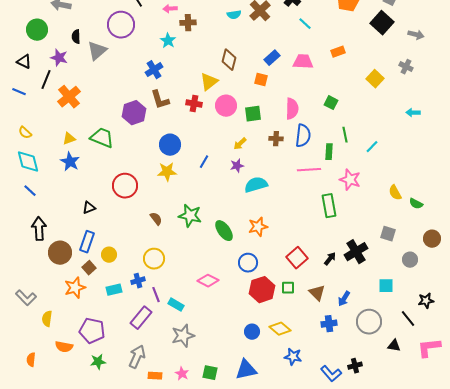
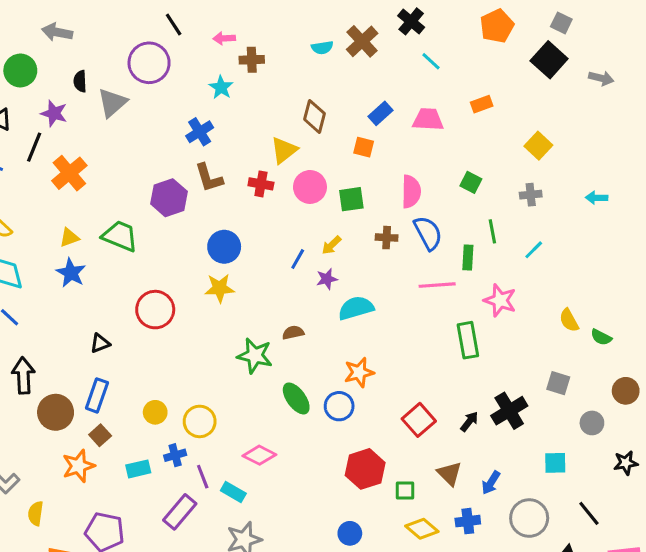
gray cross: (406, 67) -> (531, 195), moved, turned -32
blue semicircle: (303, 136) -> (428, 233), turned -35
blue line: (204, 162) -> (298, 259), moved
brown semicircle: (156, 219) -> (293, 333), moved, turned -64
green ellipse: (224, 231) -> (296, 398), moved
yellow circle: (109, 255) -> (155, 412), moved
blue circle: (248, 263) -> (339, 406), moved
pink diamond: (208, 281) -> (259, 455), moved
green square: (288, 288) -> (405, 490), moved
black star: (426, 301) -> (626, 463), moved
yellow diamond: (280, 329) -> (422, 529), moved

